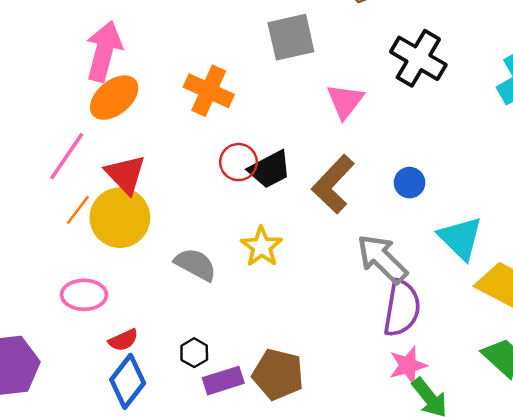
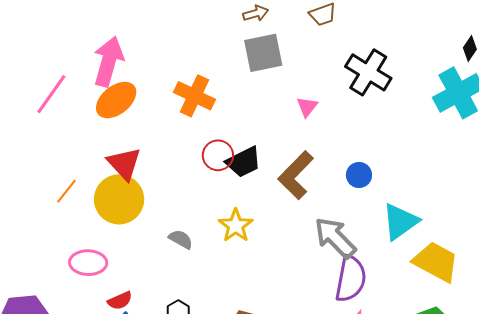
pink triangle: (345, 101) -> (307, 107), size x0.7
pink line: (67, 156) -> (51, 94), moved
orange line: (78, 210) -> (66, 191), moved
cyan triangle: (460, 238) -> (400, 222), turned 39
gray semicircle: (195, 264) -> (181, 239), size x0.7

